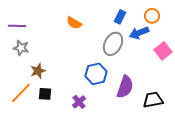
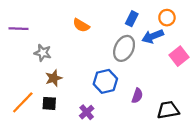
gray star: (21, 48) -> (43, 53), moved
brown star: (38, 71) -> (54, 78), moved
purple semicircle: (125, 87) -> (137, 96), size x0.6

